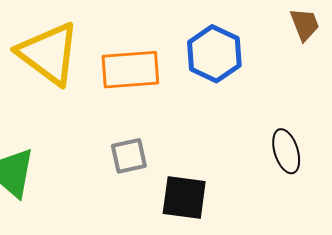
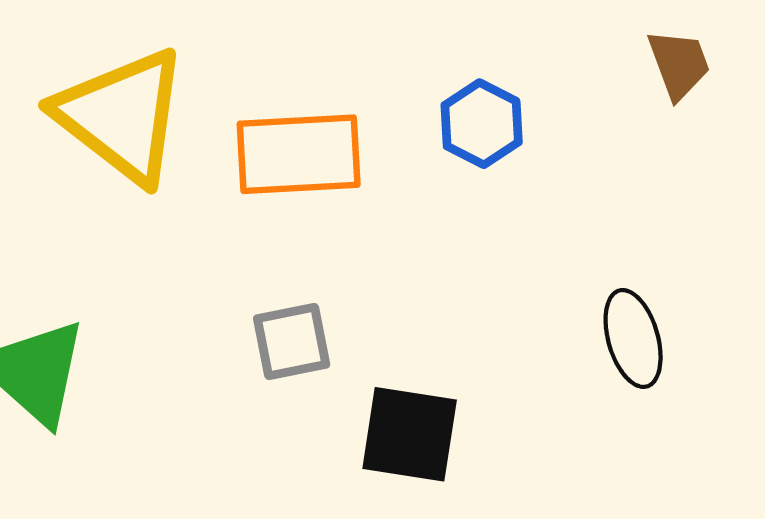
blue hexagon: (214, 54) -> (482, 124), size x0.7

